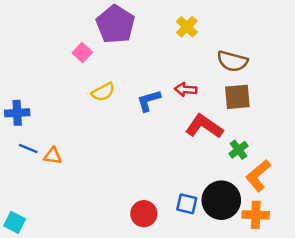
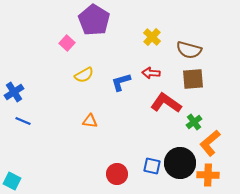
yellow cross: (187, 27) -> (152, 37), moved
blue cross: (17, 113) -> (14, 92), turned -30
orange triangle: (53, 156) -> (90, 121), moved

